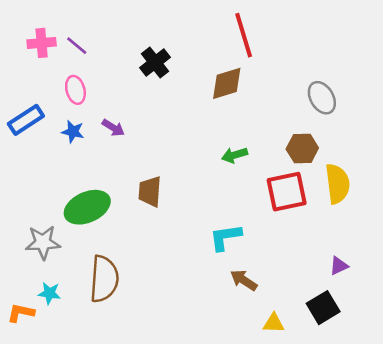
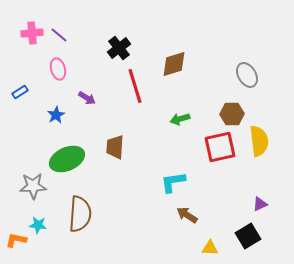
red line: (244, 35) -> (135, 86), moved
blue rectangle: (26, 120) -> (20, 92), size x0.6
blue star: (73, 132) -> (56, 115), moved, turned 30

